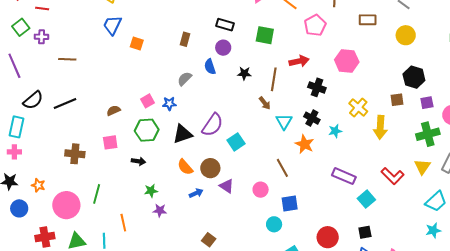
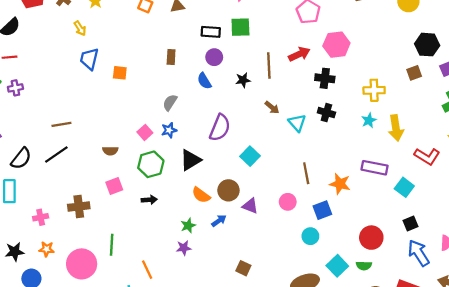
green square: (265, 35) -> (240, 27), moved
brown line: (67, 59) -> (61, 124), moved
pink hexagon: (347, 61) -> (336, 45), moved
gray semicircle: (185, 79) -> (170, 102), moved
brown line: (274, 79) -> (269, 66), moved
yellow cross: (358, 107) -> (374, 90), turned -30
brown semicircle: (113, 111) -> (110, 151), turned -144
purple semicircle: (212, 125) -> (220, 128), moved
yellow arrow: (380, 127) -> (396, 128), moved
cyan star: (335, 131) -> (369, 120), moved
orange star: (305, 144) -> (340, 184), moved
pink cross: (14, 152) -> (41, 217), moved
brown line: (282, 168) -> (306, 173), turned 30
green star: (151, 191) -> (188, 226), moved

